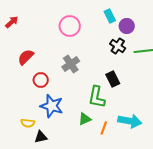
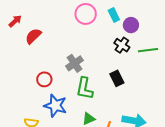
pink circle: (70, 26) -> (86, 14), moved
red semicircle: (26, 57) -> (33, 36), moved
green L-shape: (97, 97) -> (85, 88), moved

